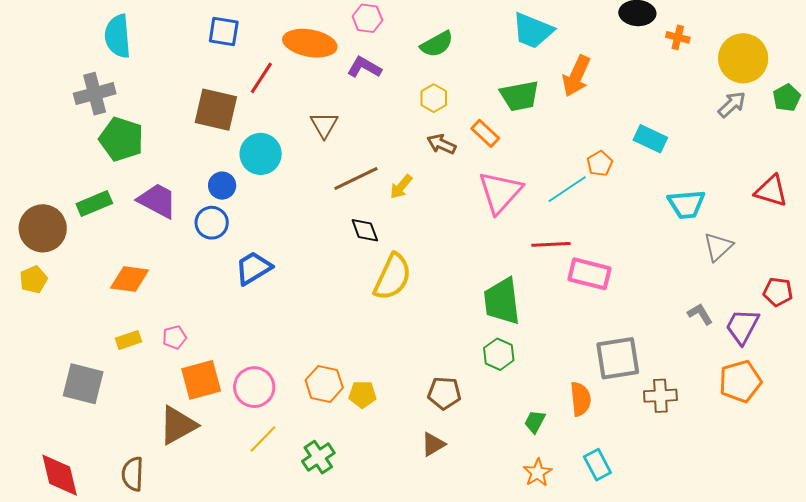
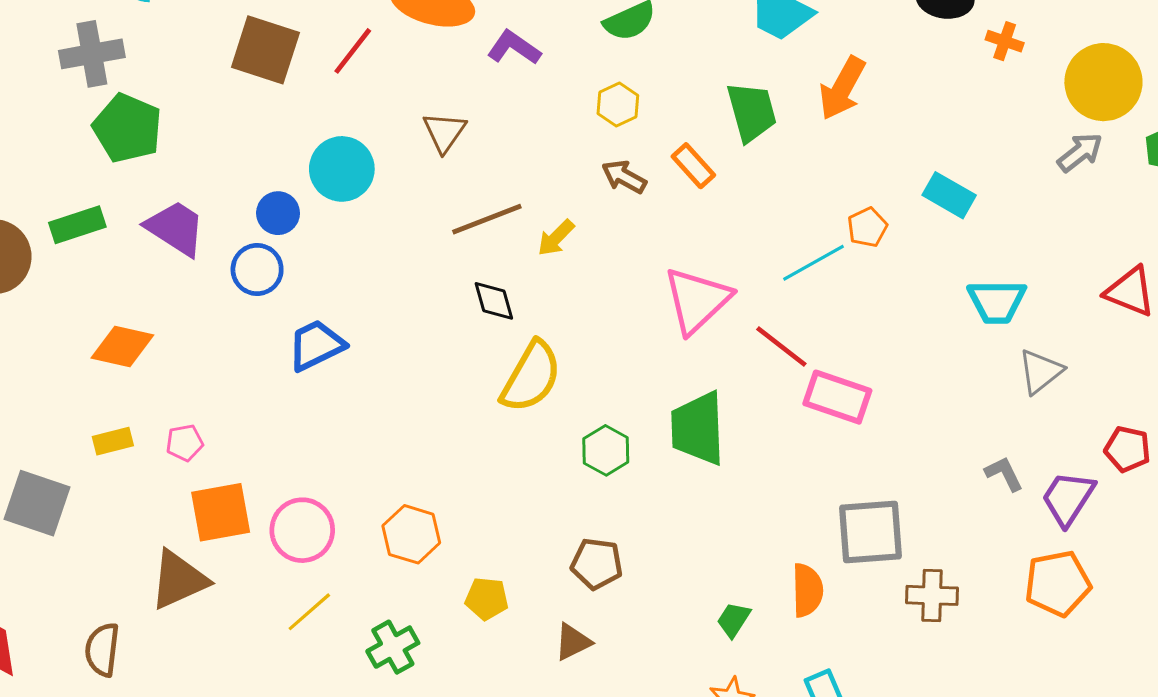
green trapezoid: (520, 96) -> (752, 112), turned -99
brown square: (216, 110) -> (265, 50), moved
pink triangle: (500, 192) -> (697, 300), moved
red line: (551, 244) -> (781, 346), turned 36
green hexagon: (499, 354) -> (606, 450), moved
yellow pentagon: (362, 394) -> (487, 599), moved

